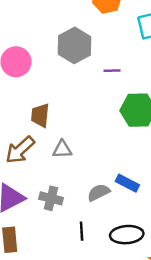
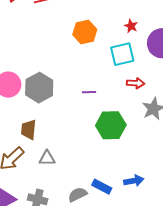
gray hexagon: (75, 45) -> (39, 88), moved

